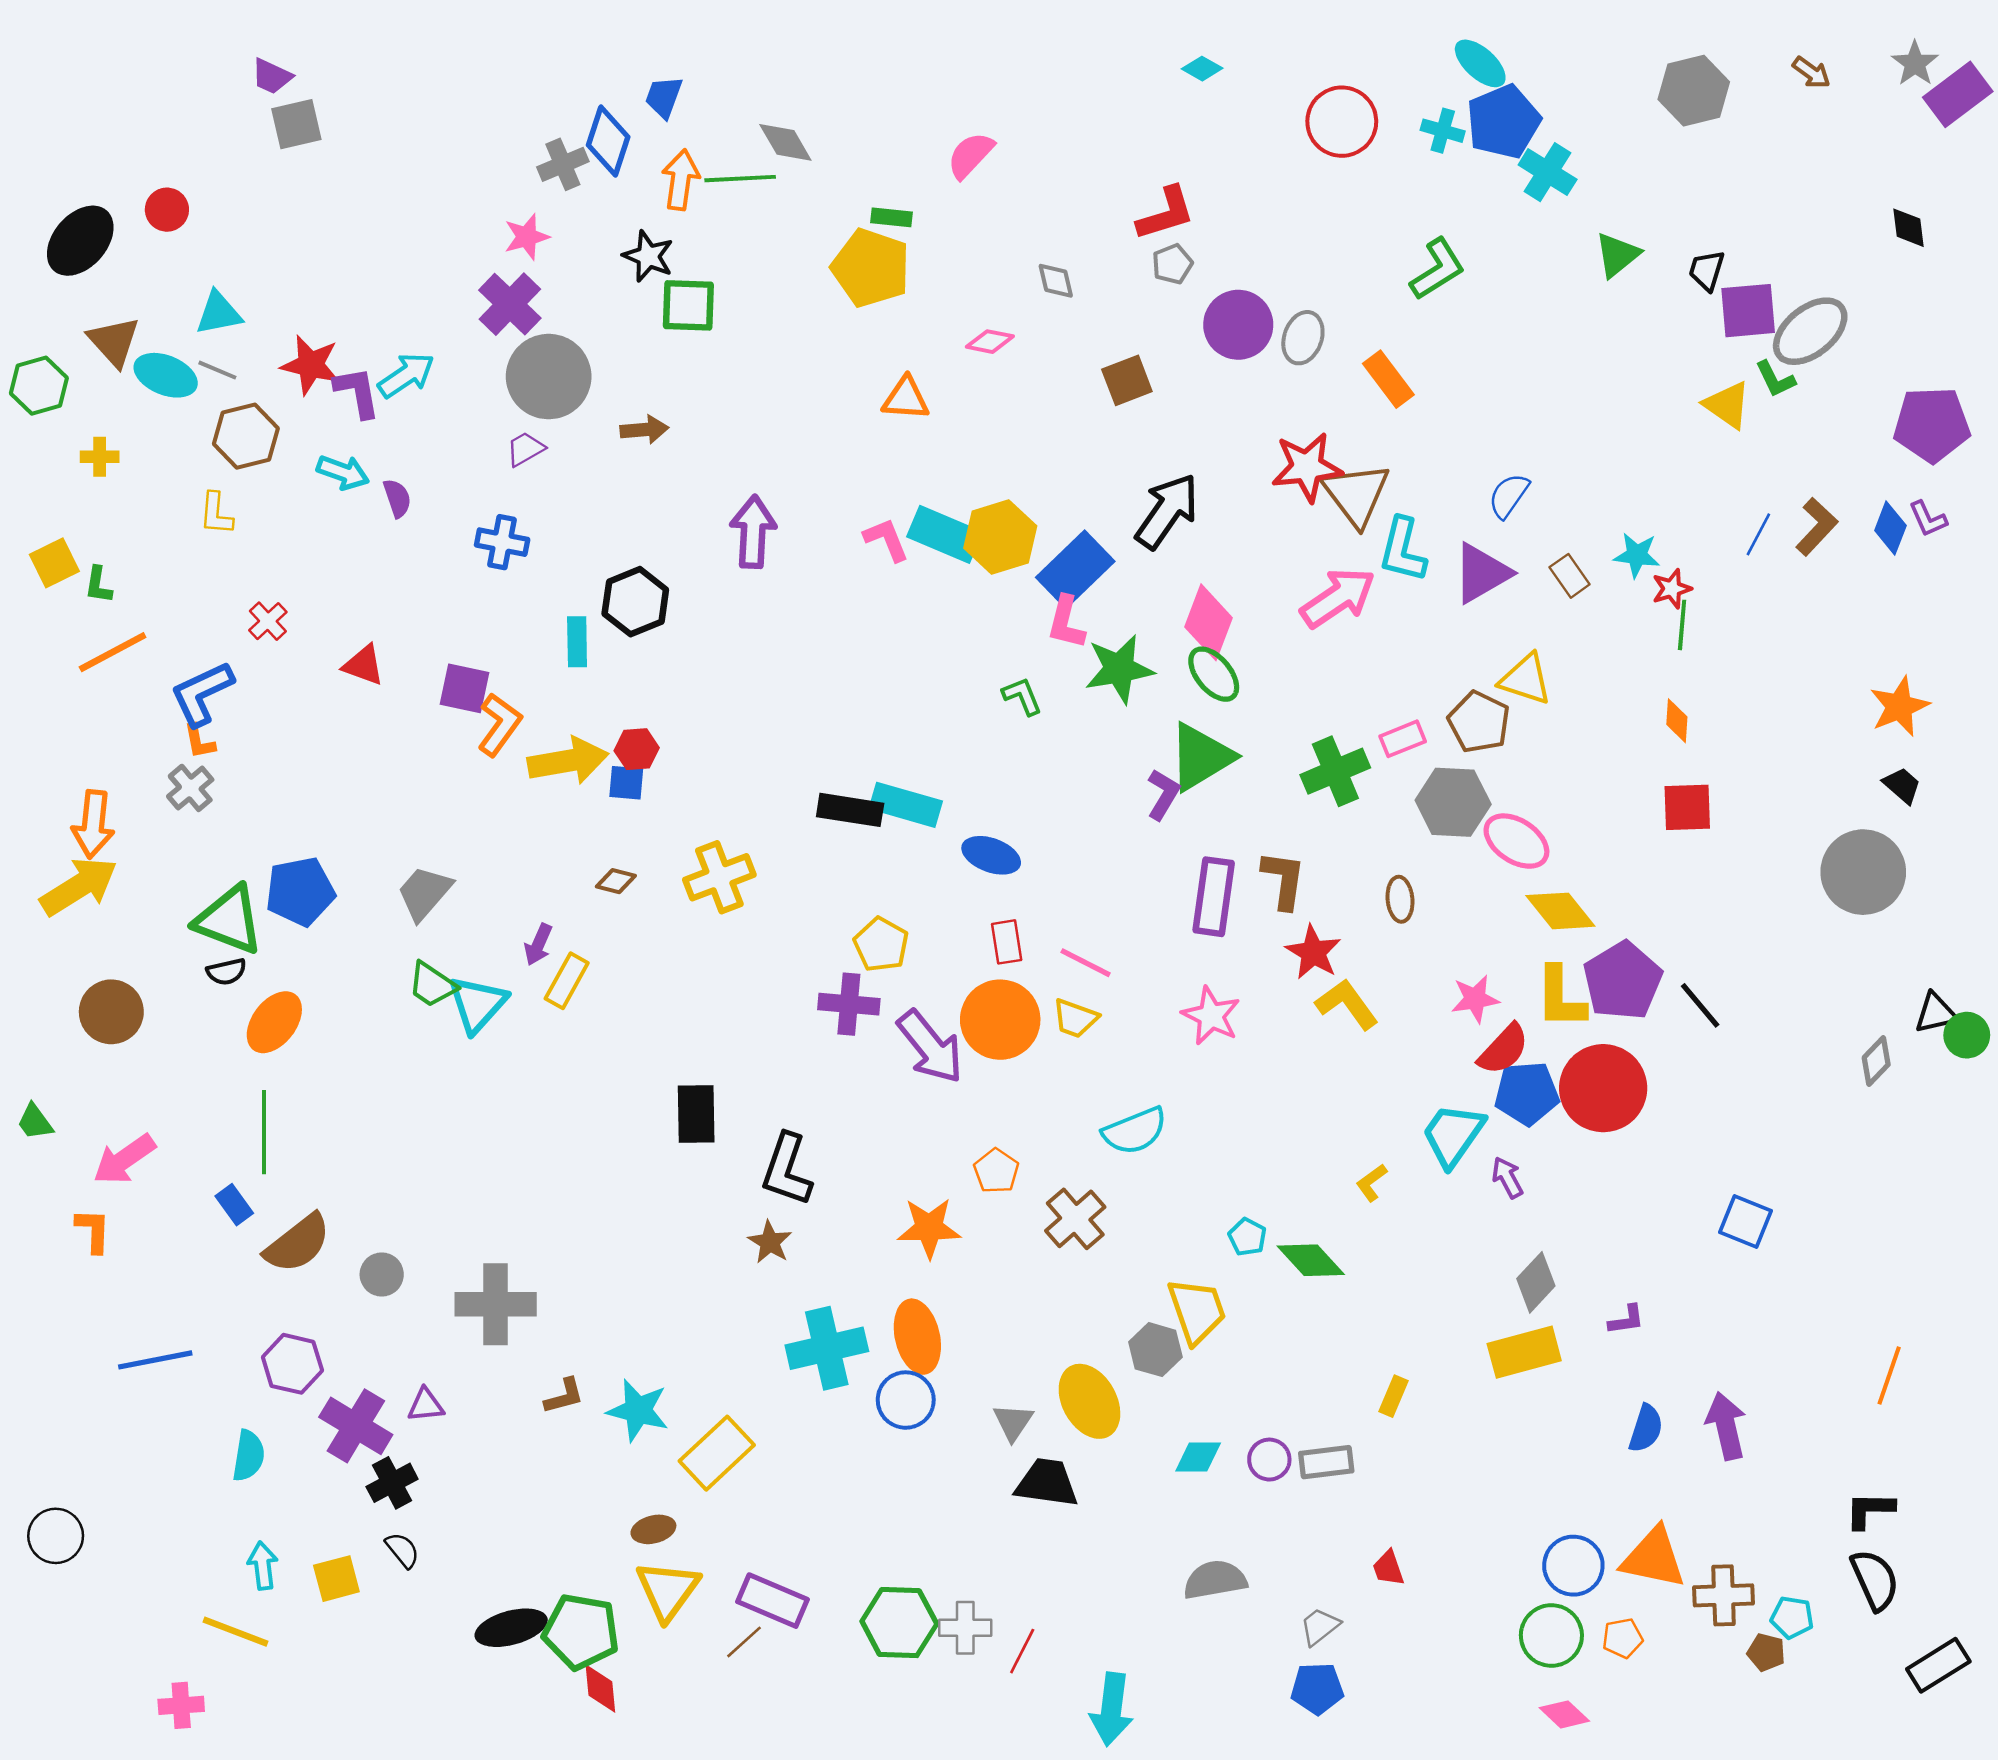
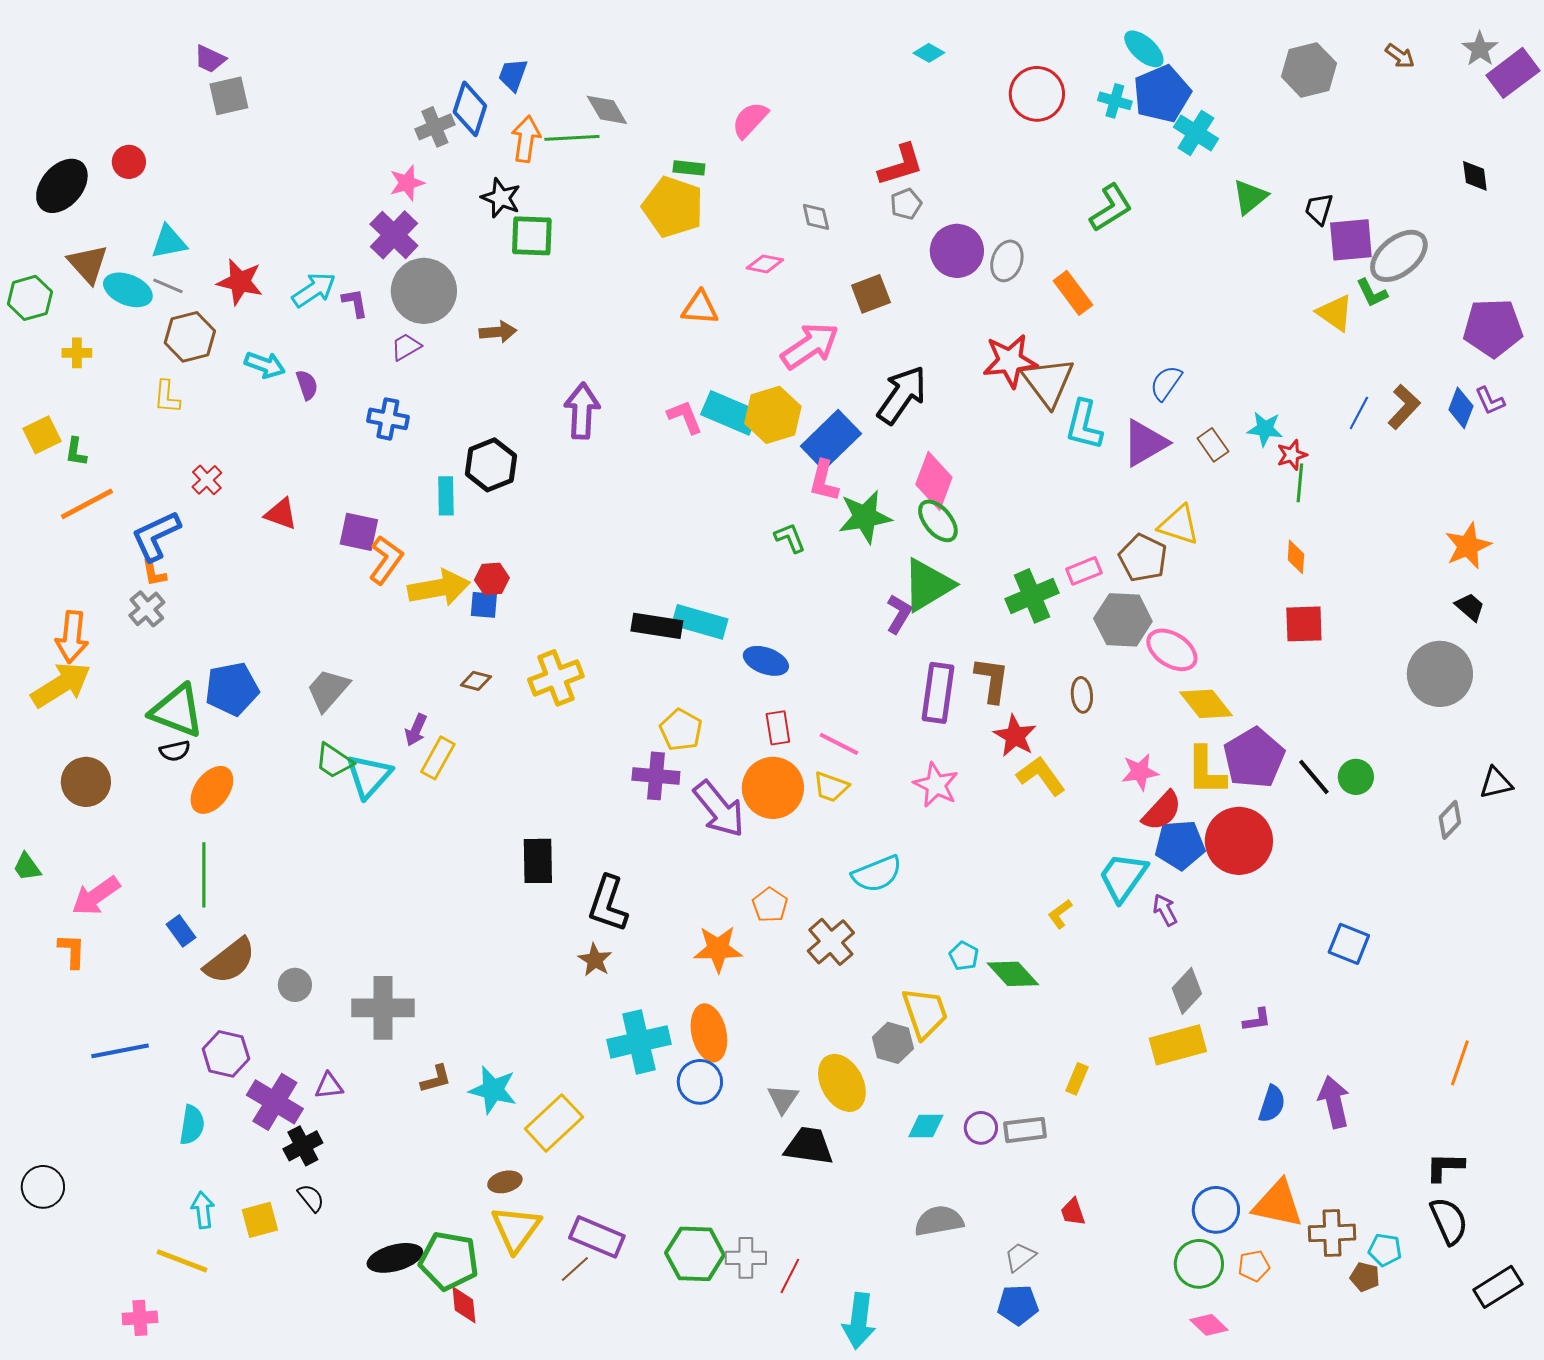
purple L-shape: (357, 392) -> (355, 303), moved, size x0.7
pink arrow: (1338, 598) -> (810, 346), moved
green circle: (1967, 1035) -> (1356, 777), moved

